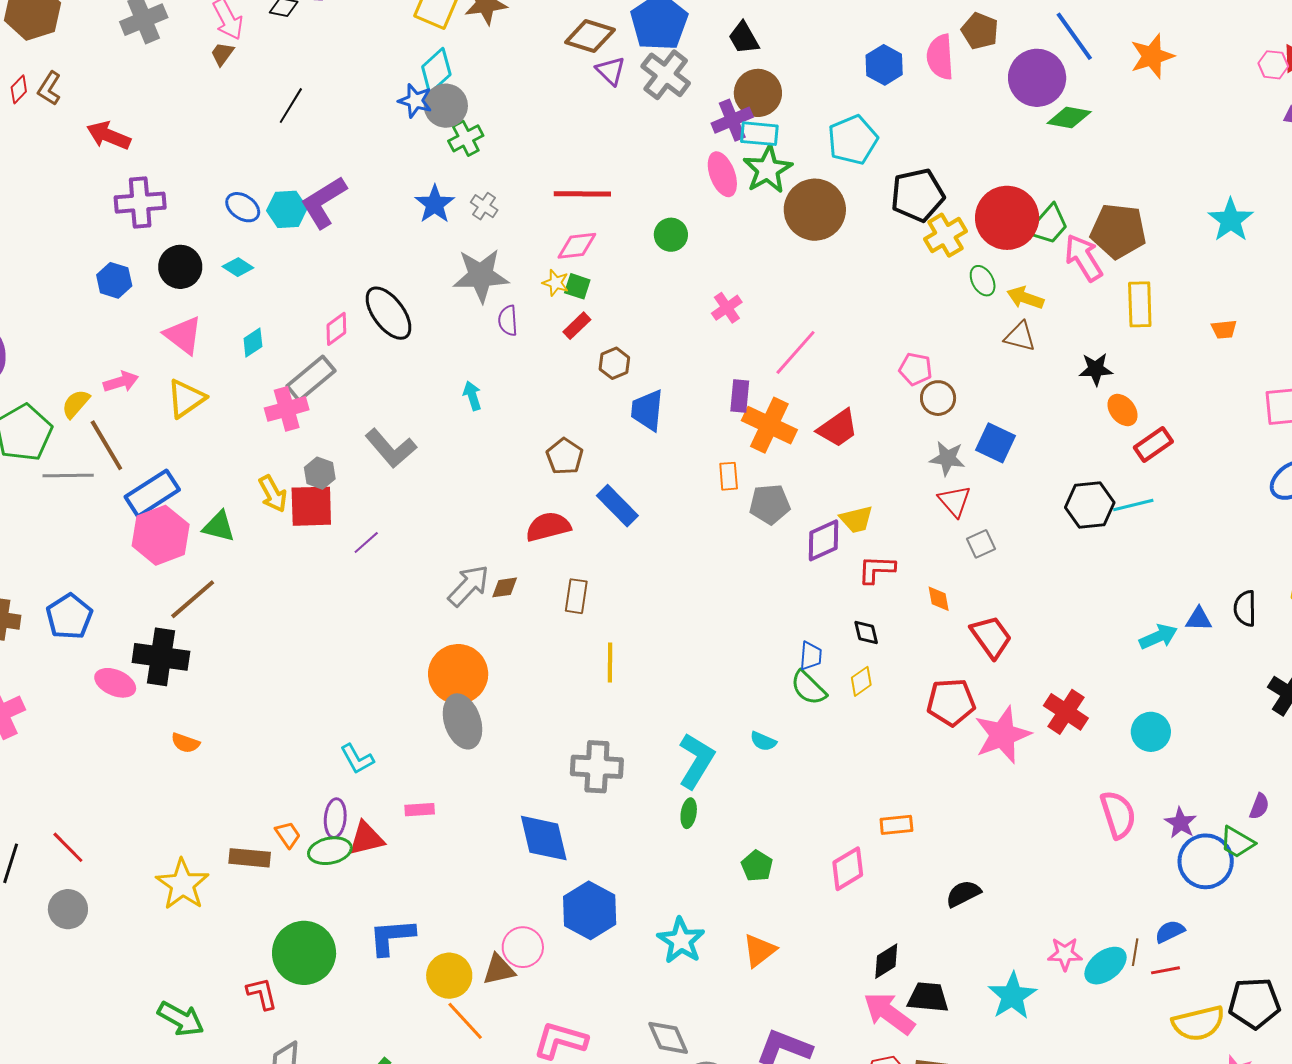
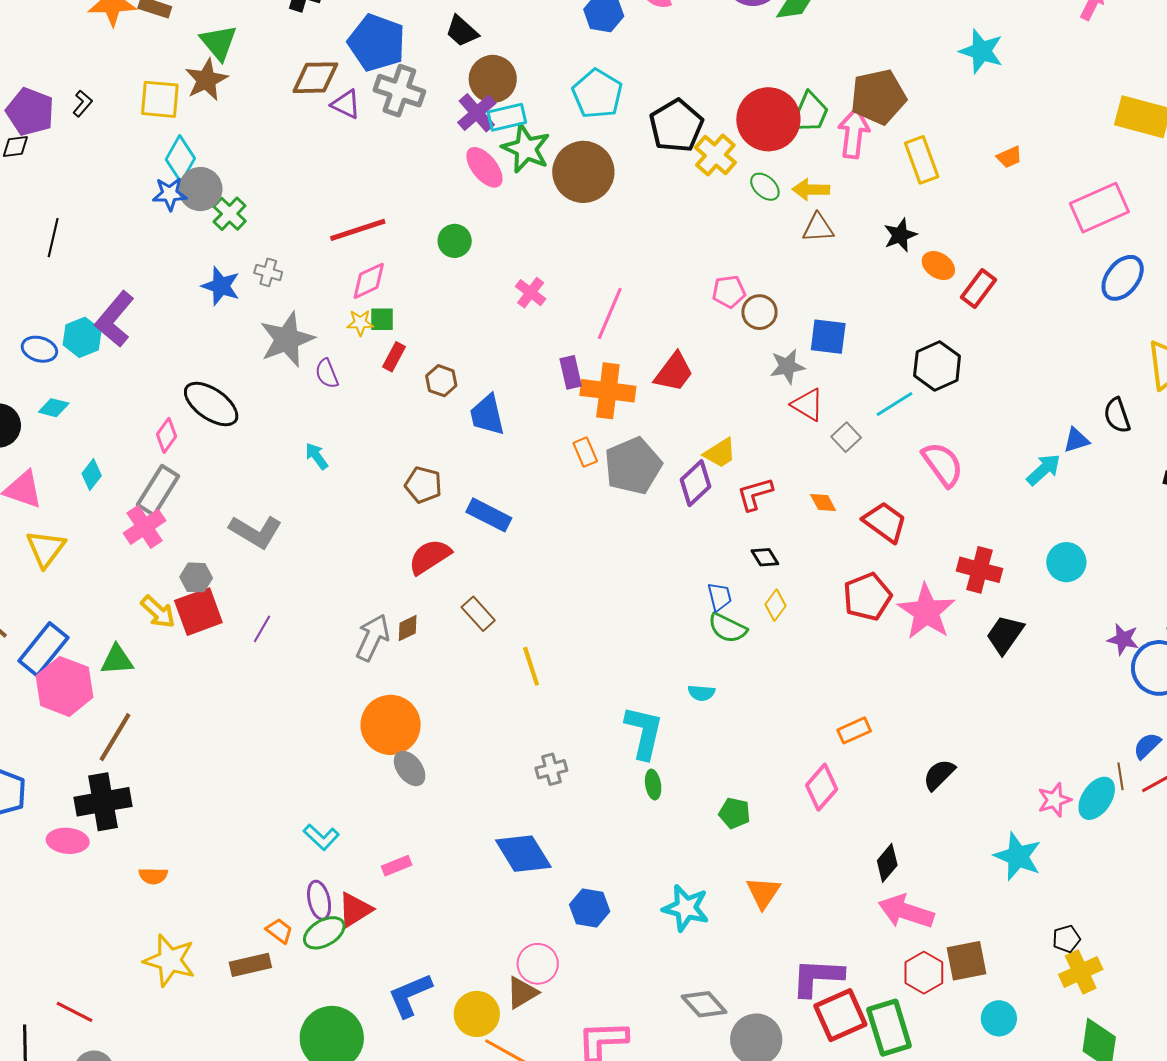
pink arrow: (1084, 258) -> (854, 133), turned 57
gray pentagon: (770, 504) -> (633, 466), size x1.4
cyan line: (1133, 505) -> (895, 404), moved
brown rectangle: (576, 596) -> (478, 614), turned -32
gray ellipse: (462, 721) -> (410, 768), size x0.7
gray cross: (597, 767) -> (551, 769), size x0.6
pink semicircle: (1118, 815) -> (943, 464), moved
yellow star: (182, 884) -> (170, 960), moved
blue hexagon: (590, 910) -> (590, 908), size x0.7
black trapezoid: (928, 997) -> (1005, 635), moved, turned -42

